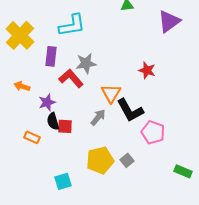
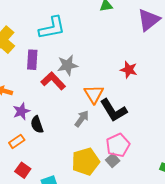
purple star: (47, 102) -> (21, 111), moved
red square: (65, 126) -> (23, 170), moved, turned 35
pink pentagon: (153, 132) -> (118, 145), moved, turned 30
orange rectangle: (32, 137) -> (17, 141), turned -56

